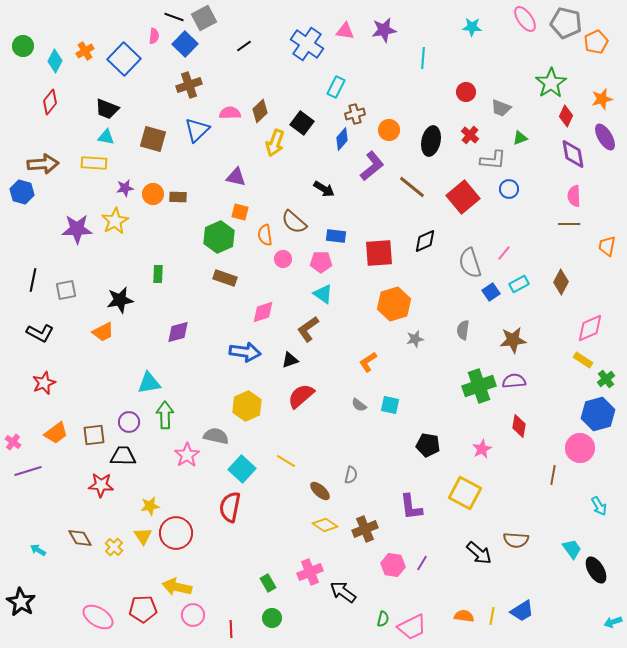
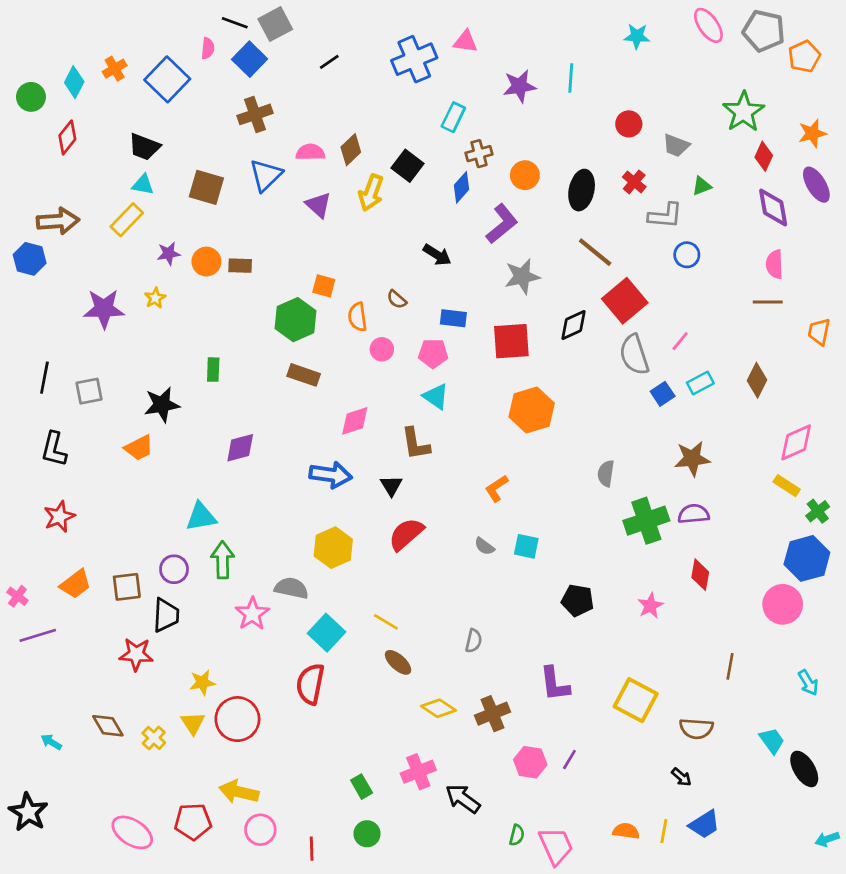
purple star: (384, 30) -> (519, 86), moved
blue cross: (307, 44) -> (414, 59), turned 32
green circle: (23, 46) -> (31, 97), moved
yellow rectangle: (94, 163) -> (127, 220), turned -50
purple triangle: (236, 177) -> (318, 205), moved, turned 30
brown line: (412, 187) -> (595, 252), moved
red square: (463, 197) -> (625, 301), moved
yellow star: (115, 221) -> (155, 298), size x0.6
brown semicircle: (294, 222) -> (397, 299), size x0.6
brown L-shape: (308, 329) -> (416, 444), turned -64
gray semicircle: (463, 330) -> (606, 473), moved
black L-shape: (40, 333) -> (54, 449), turned 76
gray star: (415, 339) -> (522, 276), moved, size x1.5
black triangle: (290, 360) -> (391, 486), turned -42
black trapezoid: (123, 456) -> (166, 615), turned 92
brown line: (553, 475) -> (730, 666), moved
brown ellipse: (320, 491) -> (398, 662), moved
yellow square: (465, 493) -> (636, 700), moved
black arrow: (479, 553) -> (681, 777), moved, size x0.6
pink trapezoid: (412, 627) -> (556, 846), turned -88

